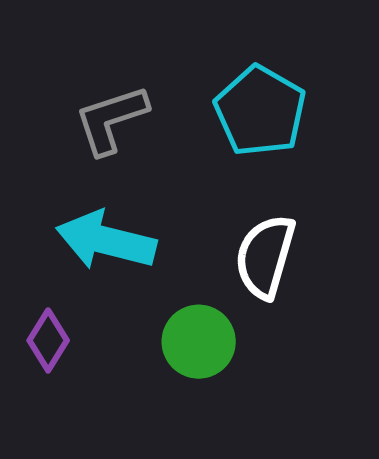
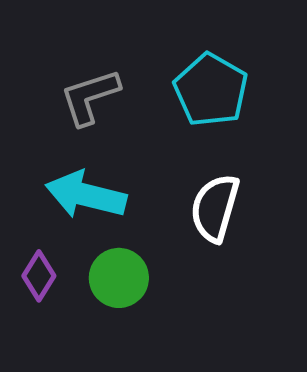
green circle: (199, 342) -> (119, 278), moved

